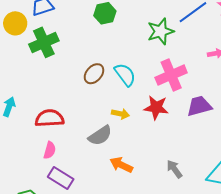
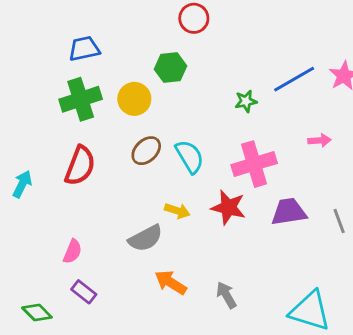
yellow circle: (15, 23) -> (134, 99), moved
green star: (161, 31) -> (246, 101), size x0.6
red semicircle: (50, 118) -> (80, 166), moved, turned 108
gray arrow: (174, 169) -> (226, 295), moved
purple rectangle: (61, 178) -> (84, 292), size x0.7

